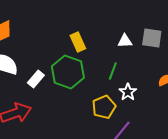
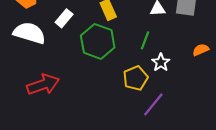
white rectangle: (36, 79) -> (64, 18), moved

